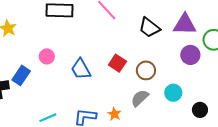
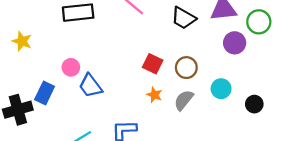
blue trapezoid: (81, 69) -> (90, 86), moved
orange star: (114, 114) -> (154, 95), moved

